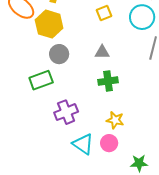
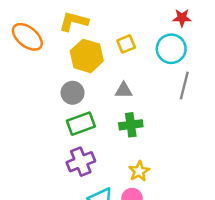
yellow hexagon: (49, 24) -> (87, 56), moved
green rectangle: (41, 80) -> (81, 124), moved
yellow star: (115, 120) -> (139, 171), turned 30

